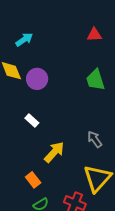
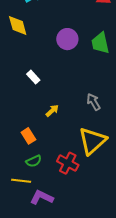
purple circle: (37, 79) -> (67, 39), moved
yellow arrow: (54, 152) -> (52, 111), size x0.6

